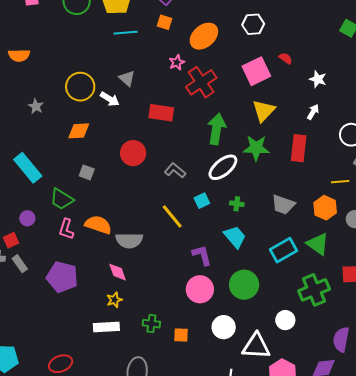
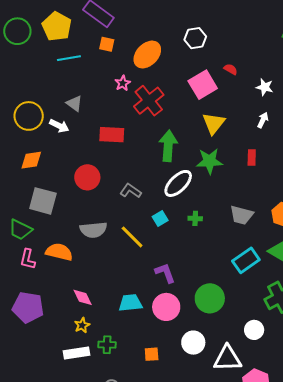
red rectangle: (299, 148) -> (252, 157), size x0.6
gray square: (87, 172) -> (43, 201), size x1.8
cyan trapezoid: (235, 237) -> (130, 303), moved, turned -50
gray semicircle: (129, 240) -> (93, 230), moved
green cross: (151, 324) -> (107, 345), moved

